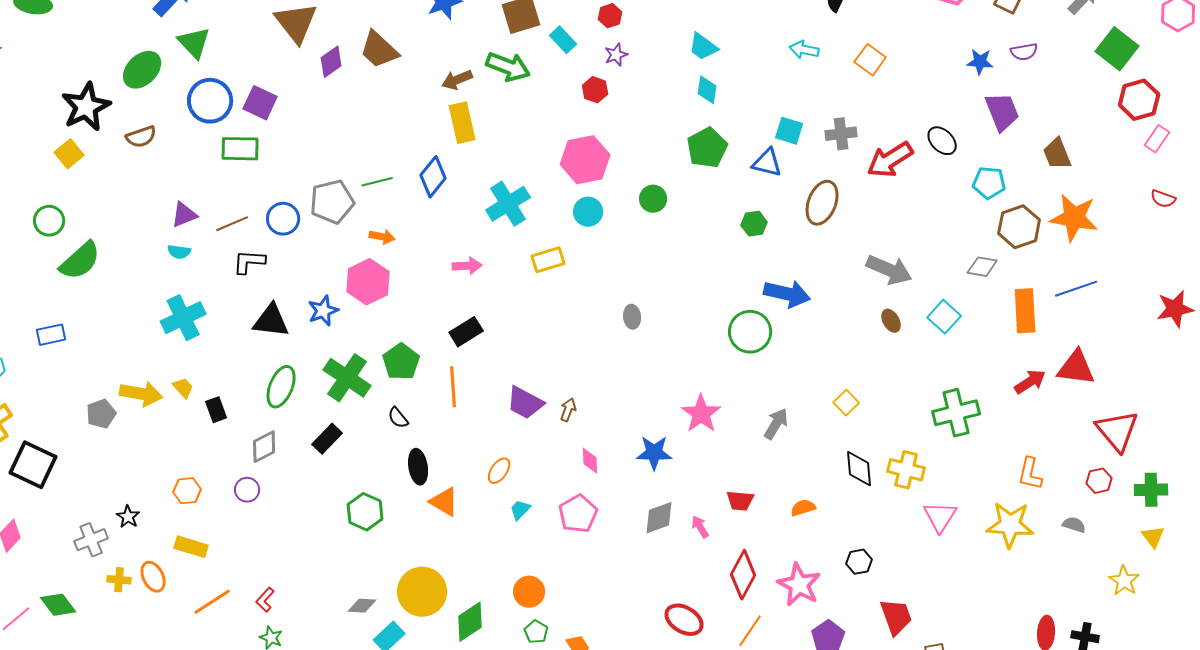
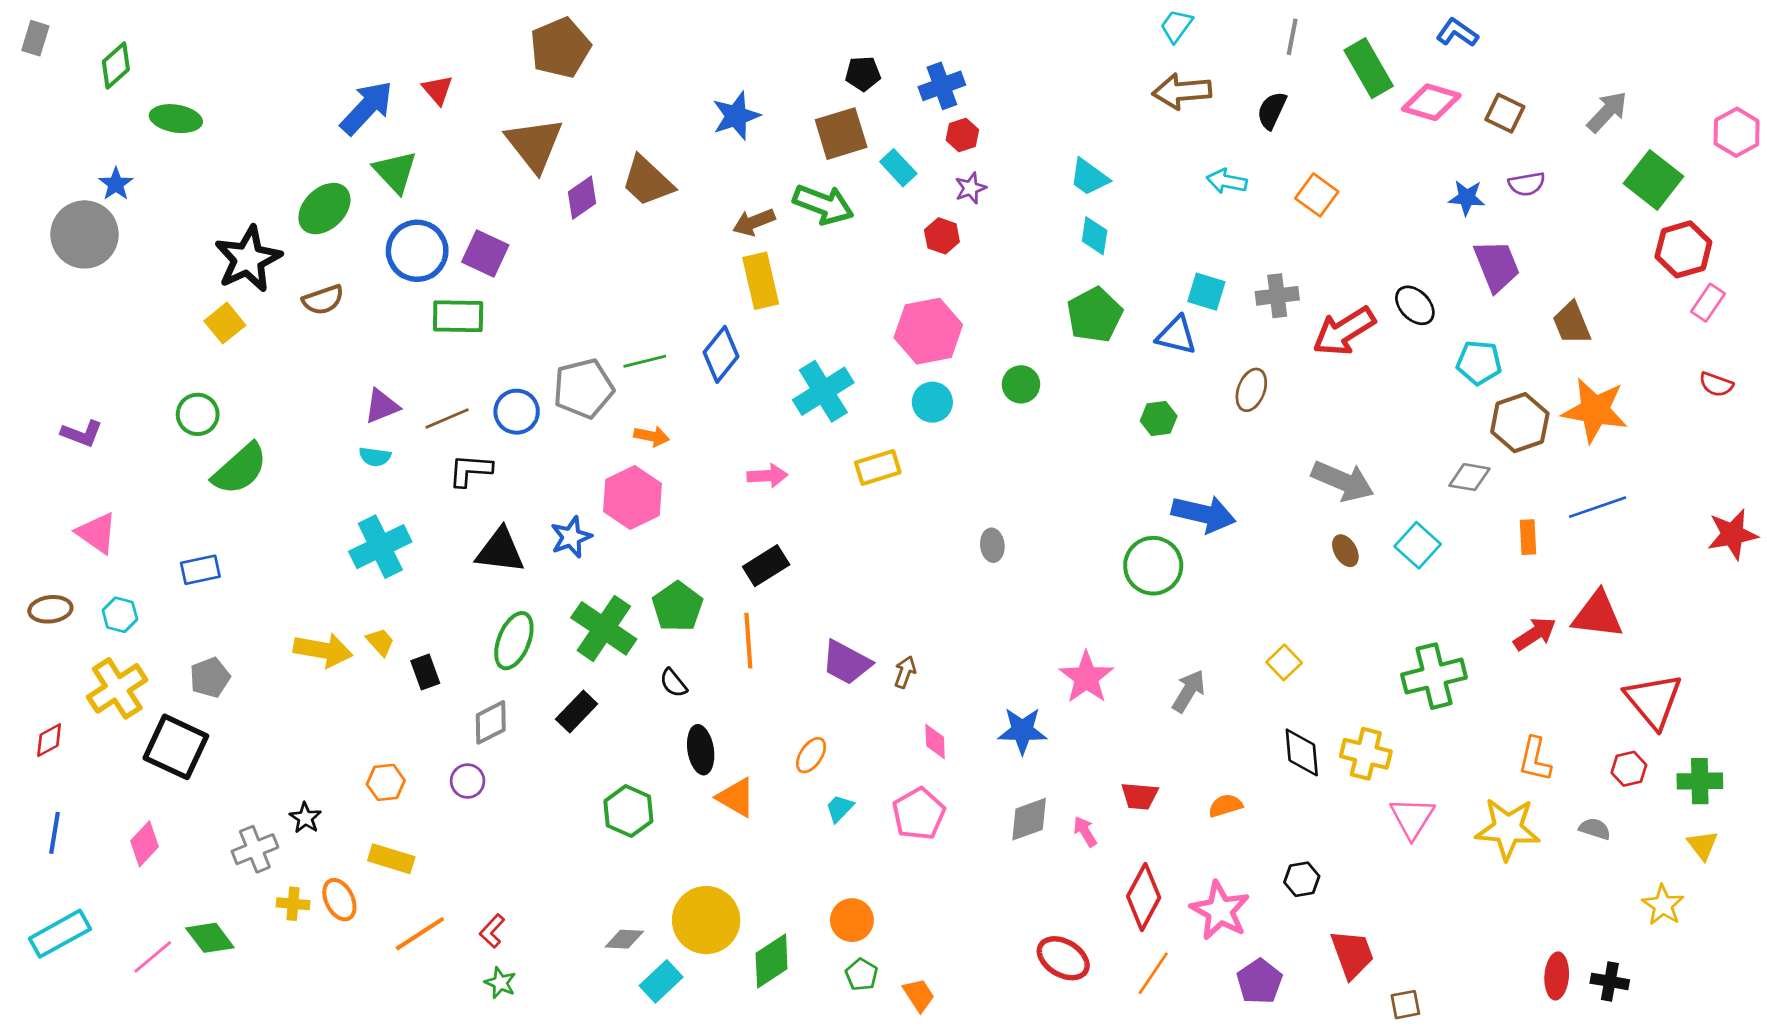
brown ellipse: (822, 203) -> (1251, 390), size x0.7
orange rectangle: (1025, 311) -> (1528, 537), size x0.6
gray pentagon: (101, 414) -> (210, 677), moved

